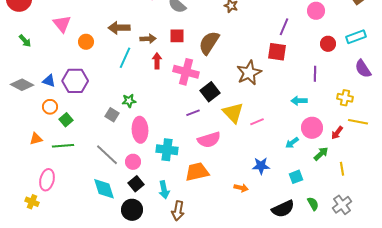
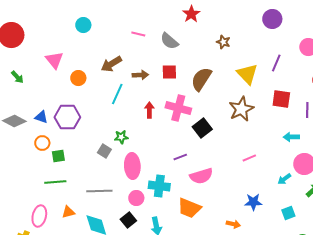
brown arrow: (119, 28) -> (111, 64), turned -30
red square: (277, 52) -> (281, 99), moved
red arrow: (157, 61) -> (149, 110), moved
purple line: (193, 113) -> (180, 157), moved
yellow triangle: (233, 113) -> (247, 74), moved
green square: (66, 120) -> (58, 156), turned 32
orange triangle: (36, 139) -> (68, 212), moved
gray line: (107, 155) -> (99, 191), turned -45
pink circle: (133, 162) -> (136, 198), moved
orange trapezoid: (197, 172) -> (189, 208), turned -145

